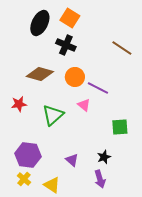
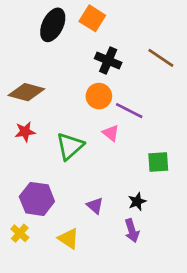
black cross: (66, 45) -> (108, 60), moved
brown diamond: (40, 74) -> (26, 92), moved
yellow cross: (24, 179) -> (20, 233), moved

